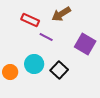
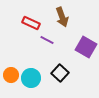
brown arrow: (61, 14) -> (62, 17), turned -78
cyan circle: (34, 64) -> (31, 78), moved

